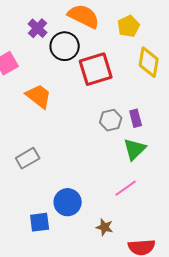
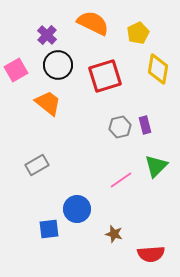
black circle: (65, 46) -> (58, 65), moved
green triangle: (135, 149) -> (156, 166), moved
pink line: (126, 188) -> (121, 180), moved

